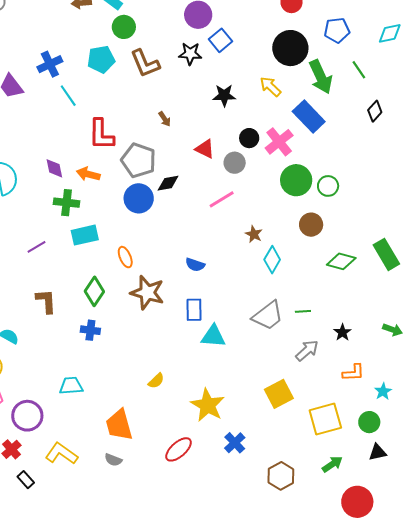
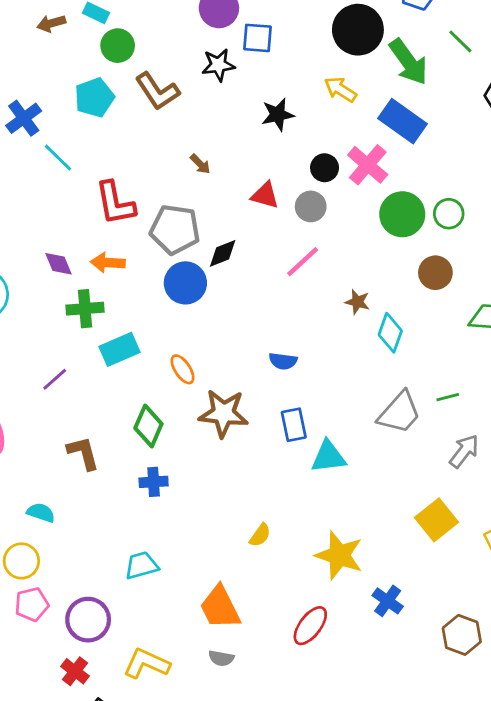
blue square: (221, 40) -> (257, 38), turned -35

